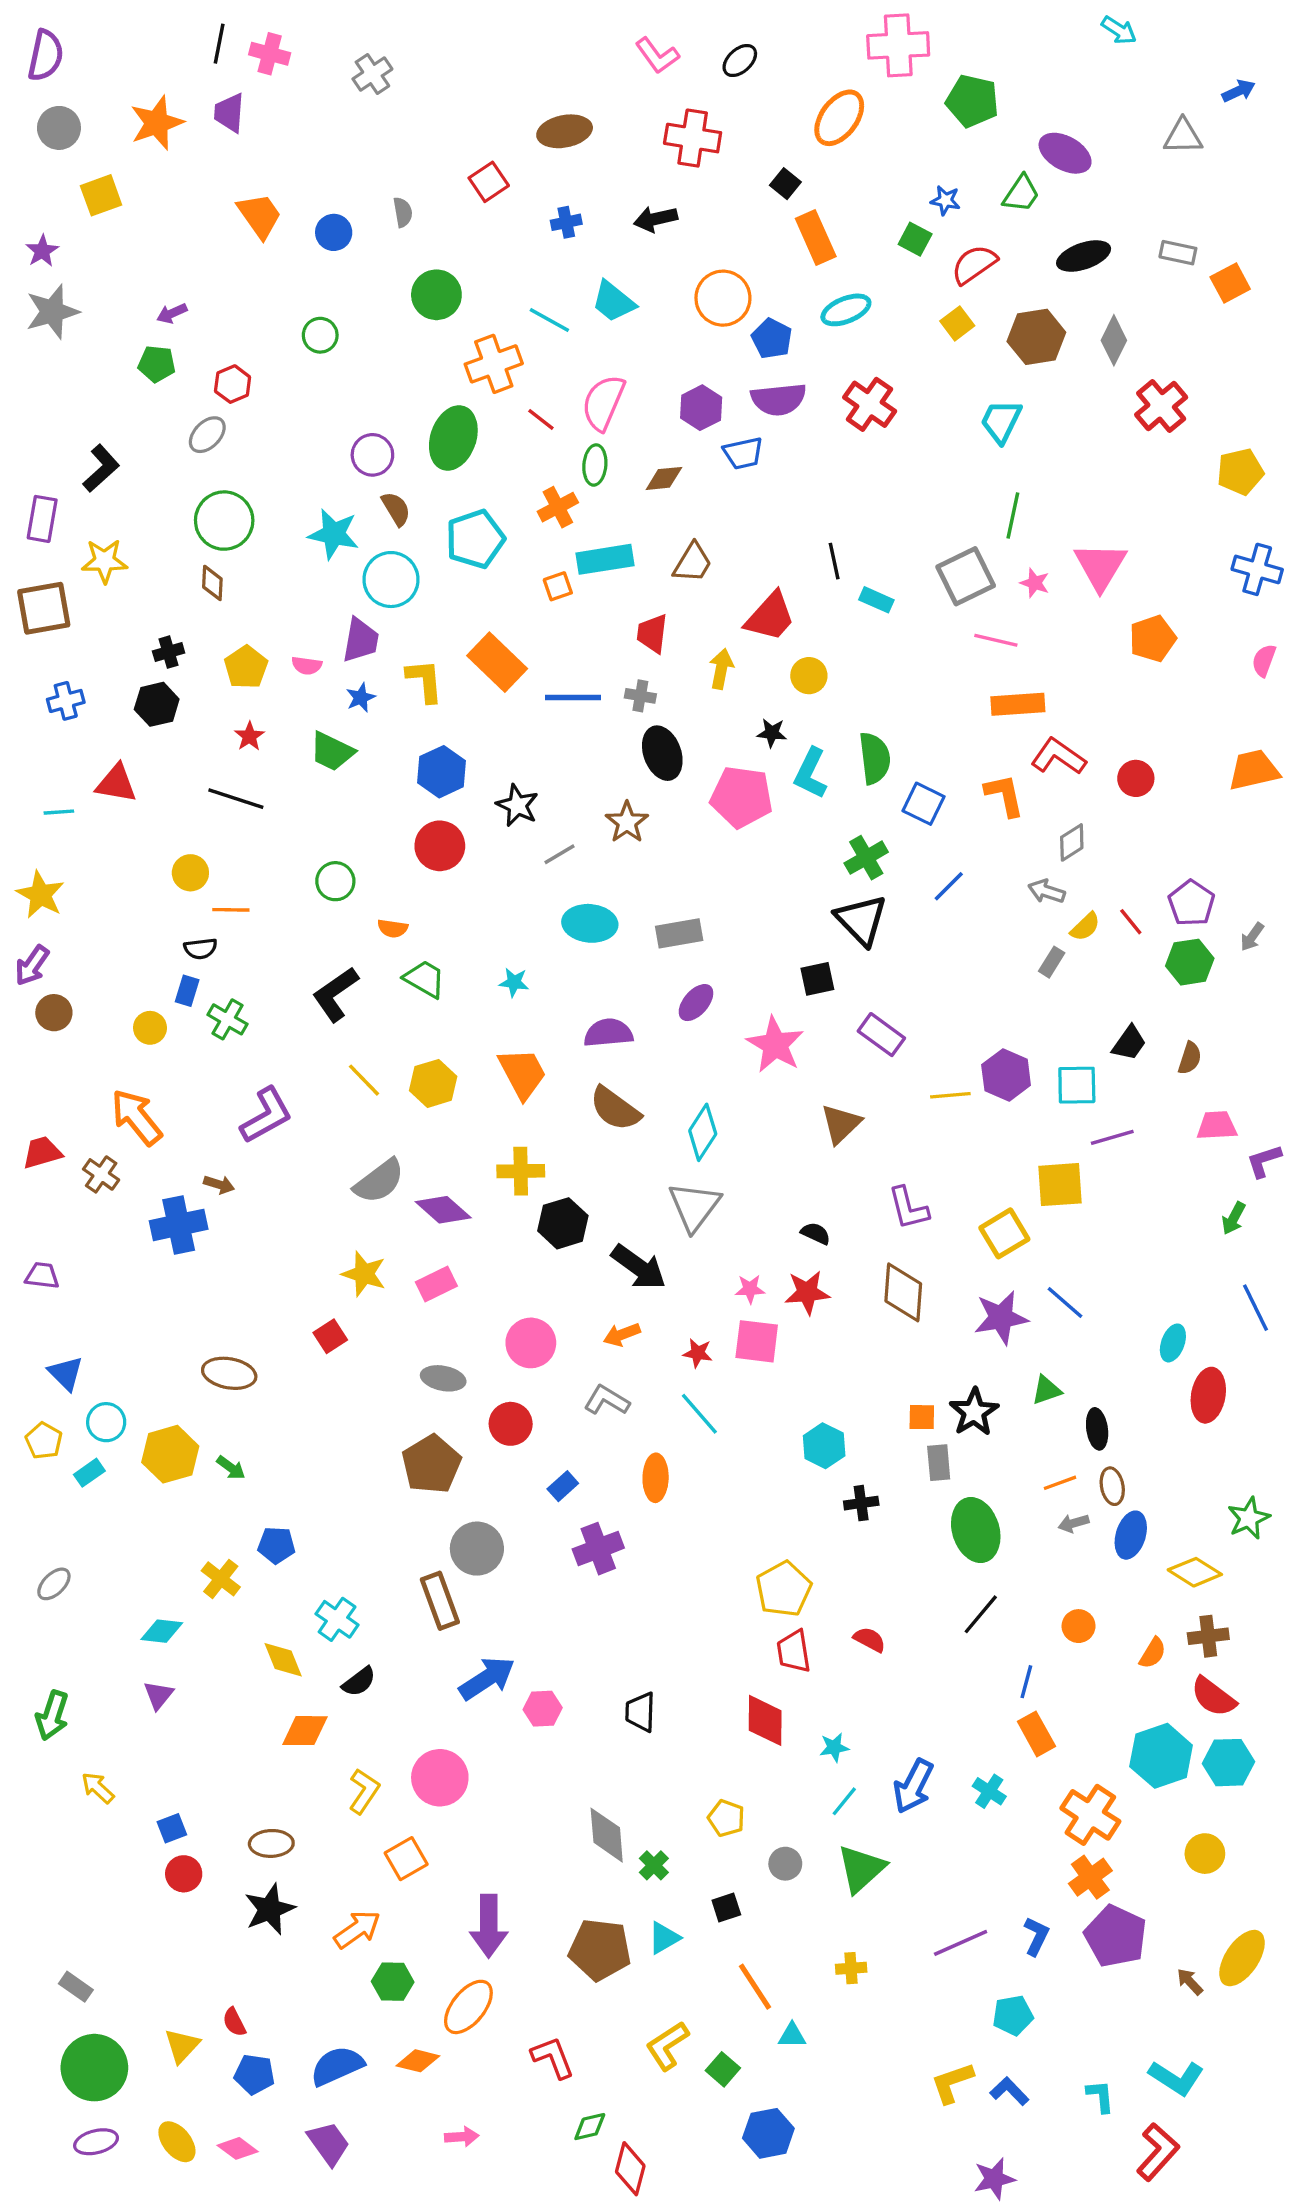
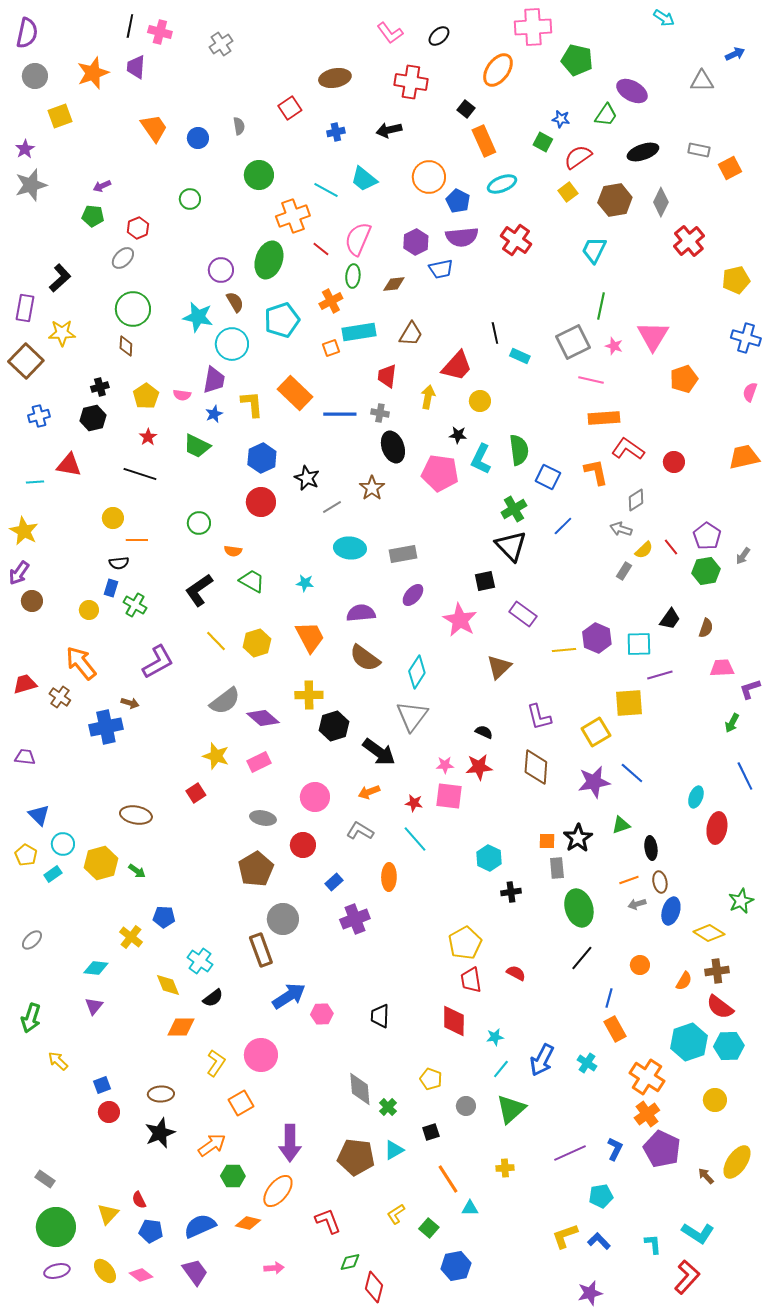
brown square: (44, 608) -> (26, 361), turned -36
yellow L-shape: (667, 2046) -> (396, 1214), size x0.7

